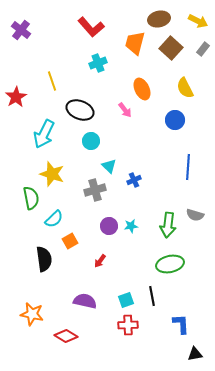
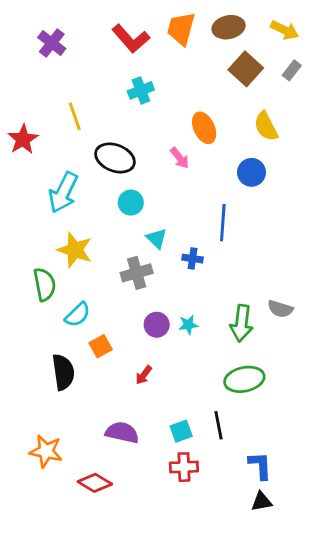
purple cross: (21, 30) -> (52, 43), moved
orange trapezoid: (135, 43) -> (181, 29), moved
blue line: (188, 167) -> (223, 223), moved
blue cross: (134, 180) -> (193, 259), turned 32
black triangle: (195, 354) -> (262, 501), moved

